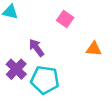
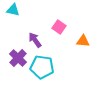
pink square: (65, 19) -> (59, 27), moved

